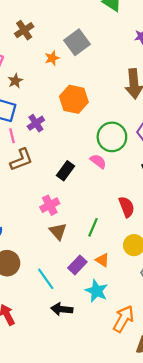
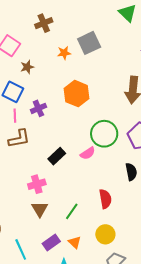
pink semicircle: (98, 161) -> (88, 153), turned 98

